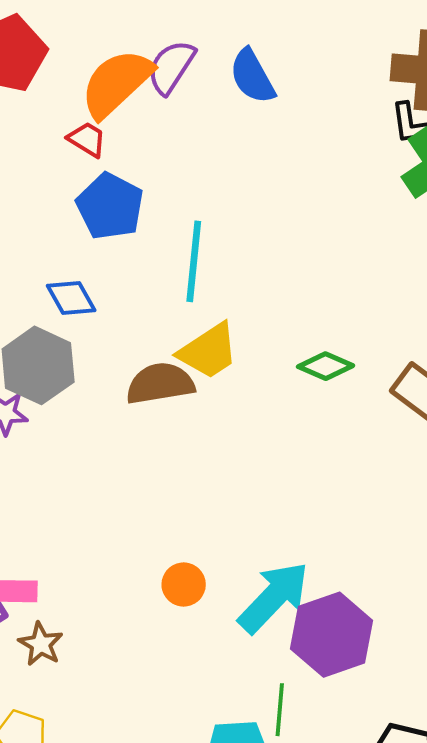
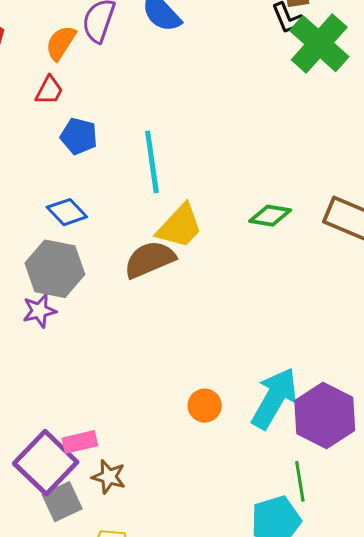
orange semicircle: (116, 83) -> (61, 43), size x0.6
red trapezoid: (87, 139) -> (49, 90), turned 100
blue pentagon: (110, 206) -> (79, 136), size x0.7

